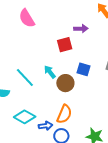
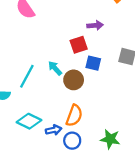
purple arrow: (81, 29) -> (95, 25), moved
red square: (65, 45) -> (79, 45), moved
cyan line: (25, 78) -> (27, 76), turned 75

